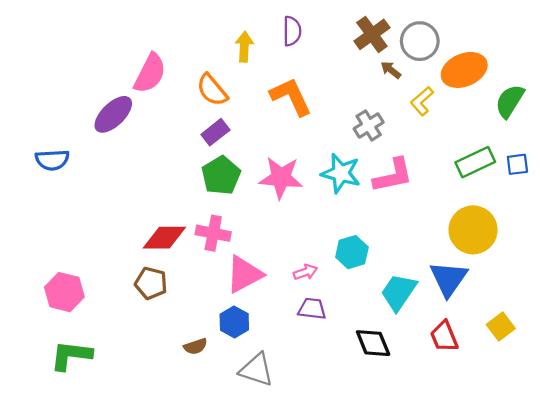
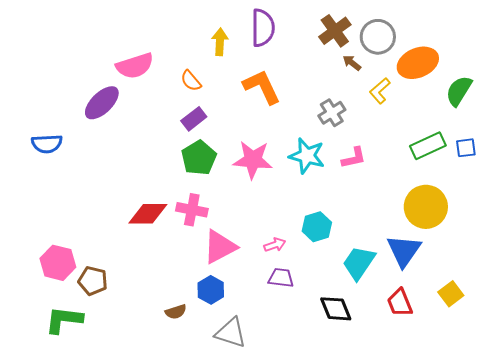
purple semicircle: (292, 31) -> (263, 28), size x1.4
pink semicircle: (150, 73) -> (135, 66), turned 45
orange semicircle: (212, 90) -> (191, 81), size x0.7
pink L-shape: (393, 175) -> (354, 158), size x0.7
brown pentagon: (151, 283) -> (93, 281), moved

